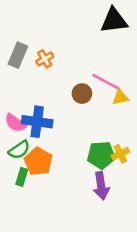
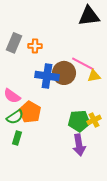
orange cross: (45, 59) -> (35, 46), turned 32
brown circle: (82, 94) -> (64, 73), size x1.5
blue cross: (37, 122) -> (47, 76), moved
orange pentagon: (38, 161) -> (30, 112), moved

